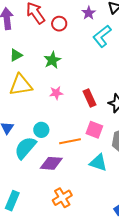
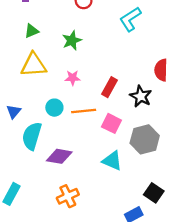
red rectangle: (90, 98) -> (109, 87), turned 48
cyan circle: (41, 130) -> (54, 108), moved
orange line: (70, 141) -> (84, 111), moved
cyan semicircle: (25, 148) -> (32, 136), turned -30

